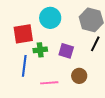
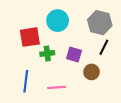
blue line: (24, 66) -> (26, 81), moved
brown circle: (79, 76) -> (91, 72), moved

